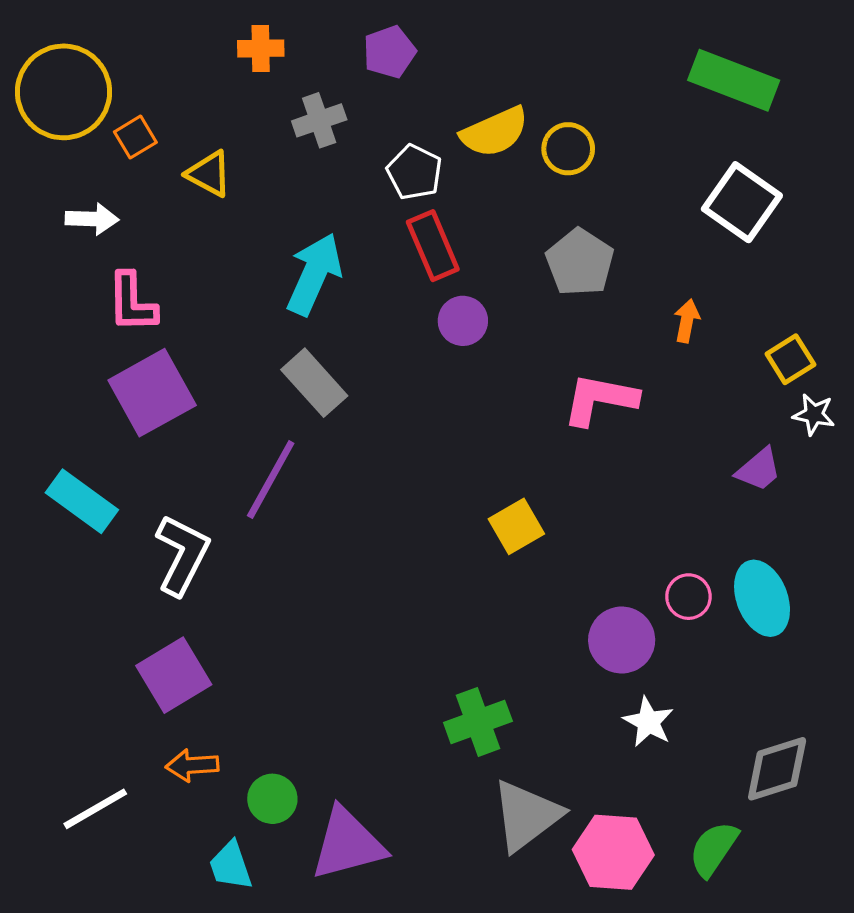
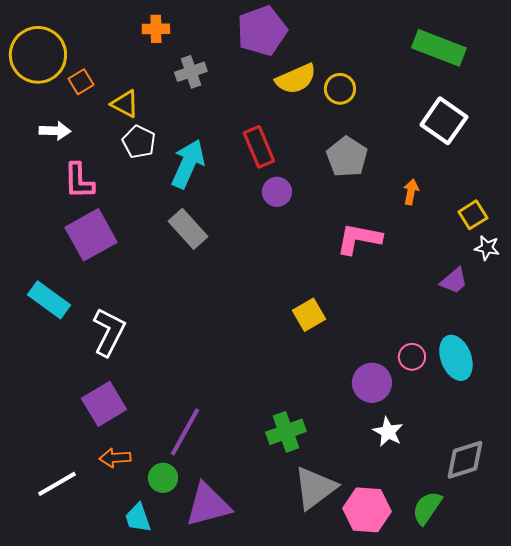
purple pentagon: (389, 52) -> (262, 31), moved, size x1.6
white pentagon: (414, 172) -> (139, 142), moved
purple line: (271, 480) -> (185, 432), moved

